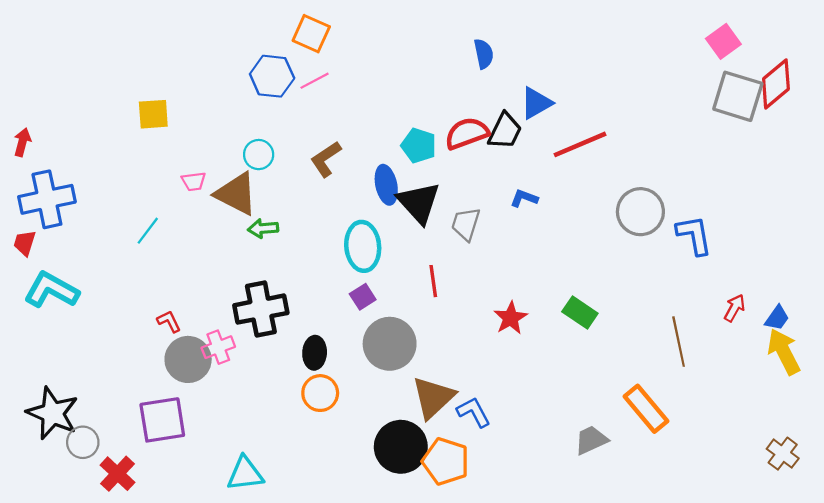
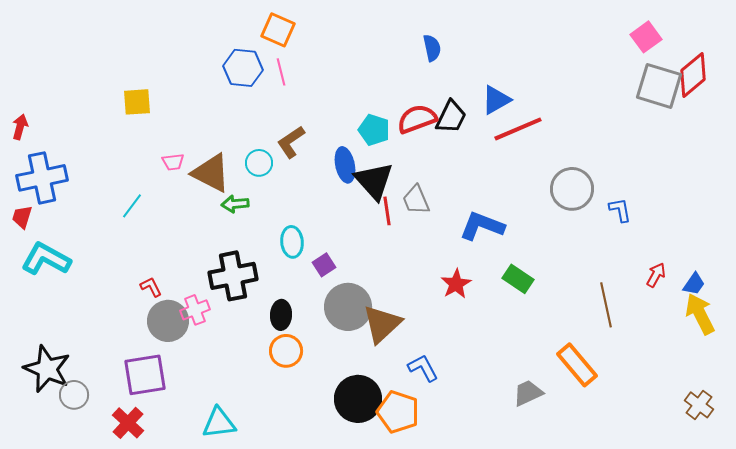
pink line: (315, 81) -> (281, 72), turned -76
blue triangle: (536, 103) -> (496, 100), moved
cyan circle: (259, 155) -> (259, 163), moved
blue L-shape: (524, 198) -> (482, 226), moved, size x1.8
gray trapezoid: (466, 224) -> (416, 200), turned -40
blue L-shape: (694, 235) -> (620, 210), size x0.7
cyan ellipse: (363, 246) -> (292, 242), moved, size x0.7
red line: (433, 281) -> (387, 211), moved
brown triangle: (433, 398) -> (382, 324), moved
red cross: (117, 474) -> (128, 423), moved

